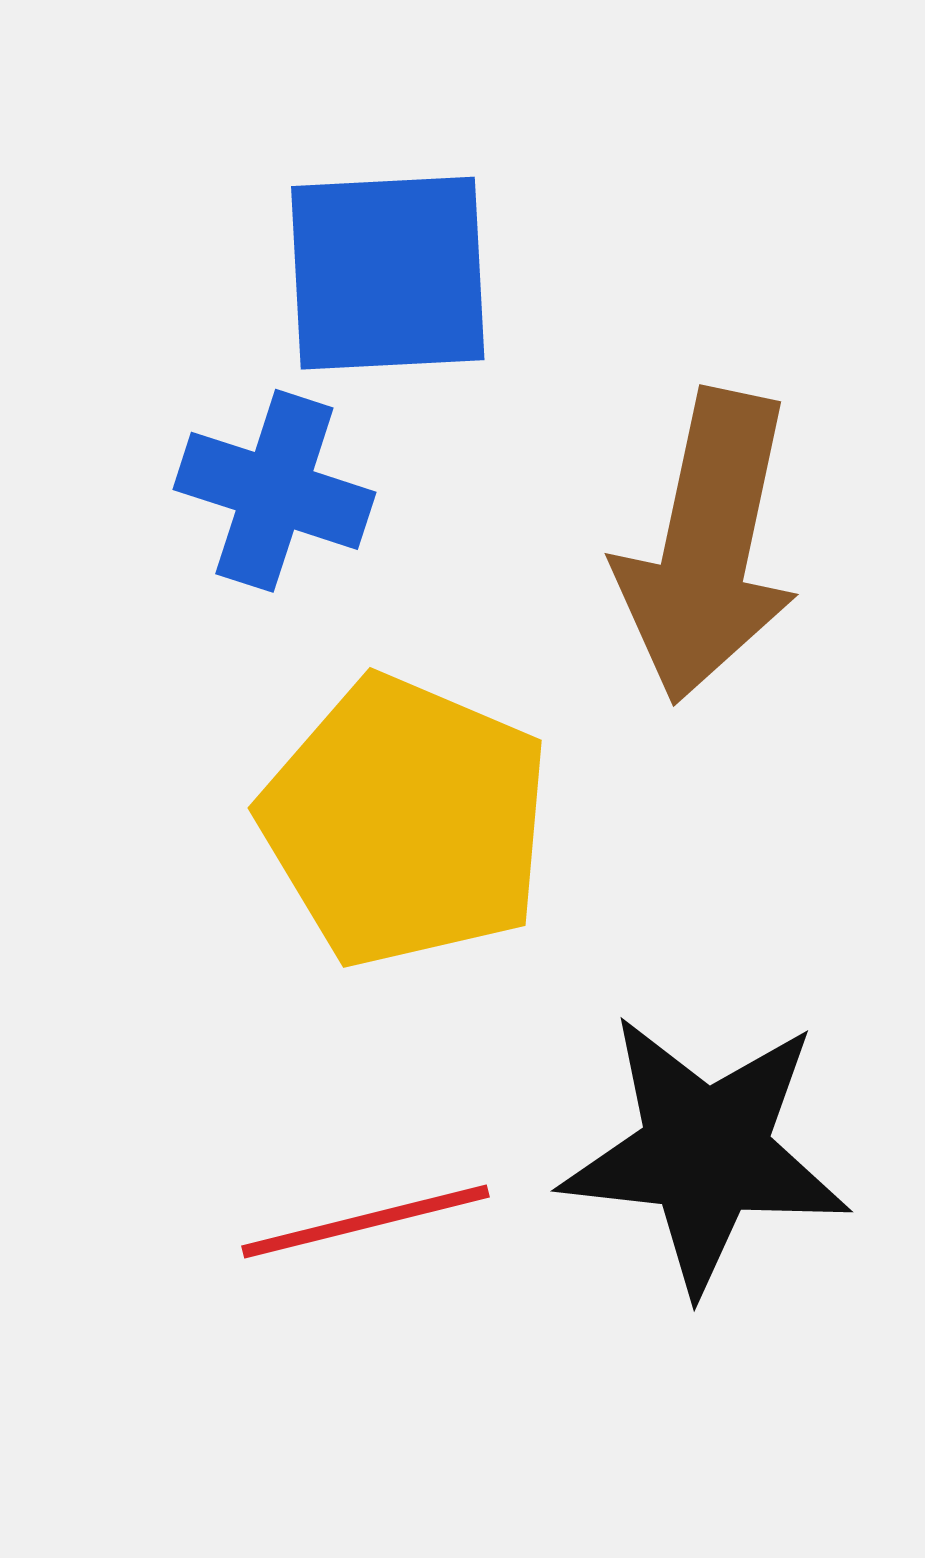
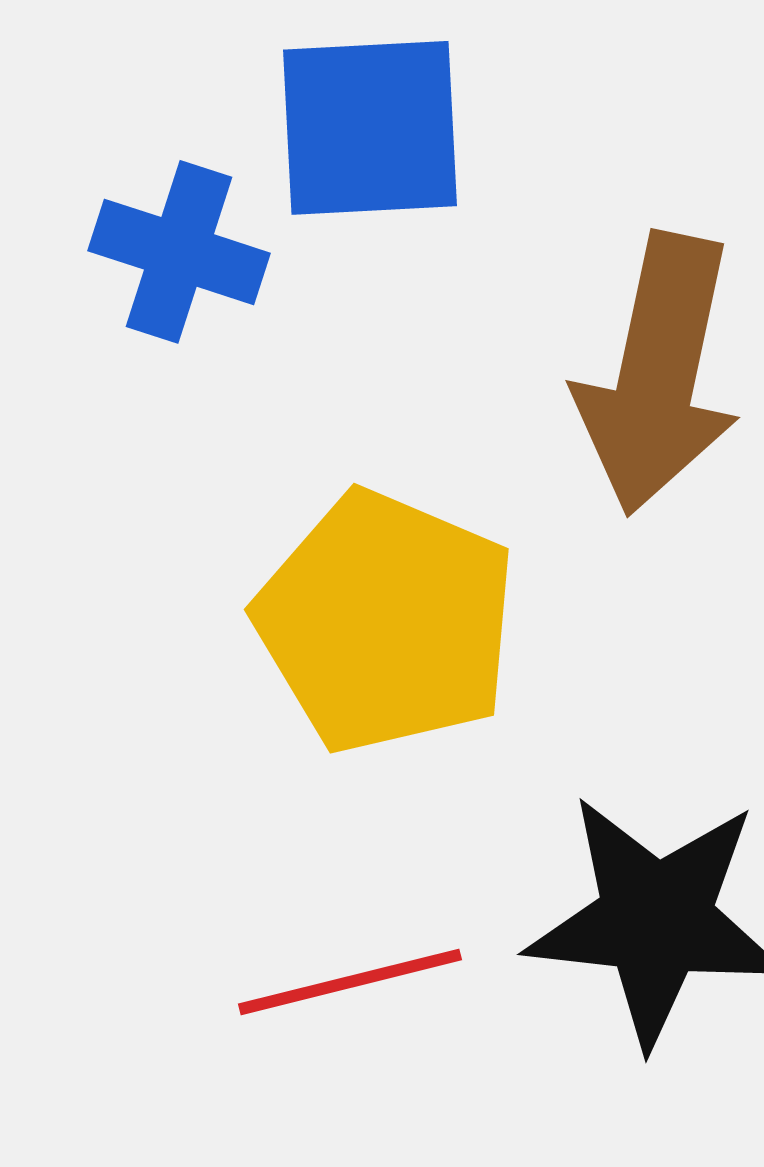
blue cross: (274, 491) -> (179, 252), moved

